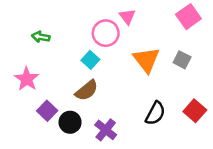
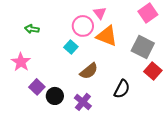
orange triangle: (146, 60) -> (107, 36), moved, turned -30
gray square: (182, 60) -> (143, 47), size x1.6
brown semicircle: (87, 90) -> (89, 71), moved
red square: (195, 111) -> (153, 71), moved

